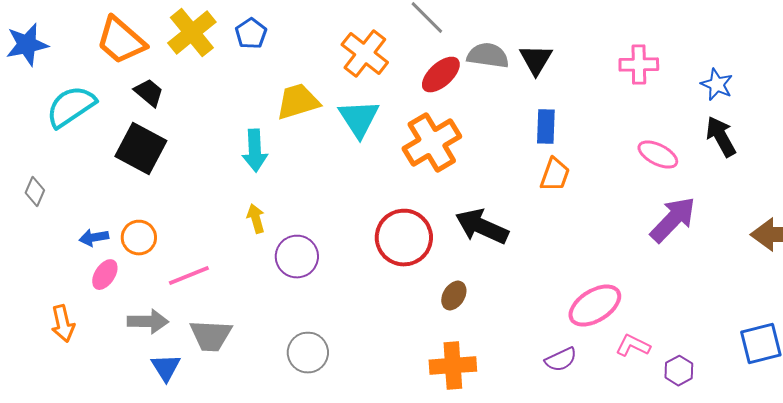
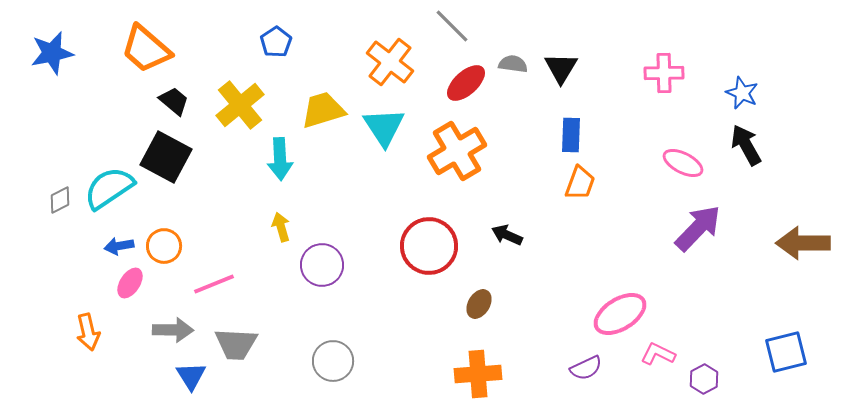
yellow cross: (192, 33) -> (240, 105), moved
gray semicircle: (488, 56) -> (513, 64), size x0.7
cyan semicircle: (71, 107) -> (109, 188), moved
gray diamond: (35, 192) -> (60, 200), turned 40
black arrow: (482, 227) -> (507, 235), size x0.6

